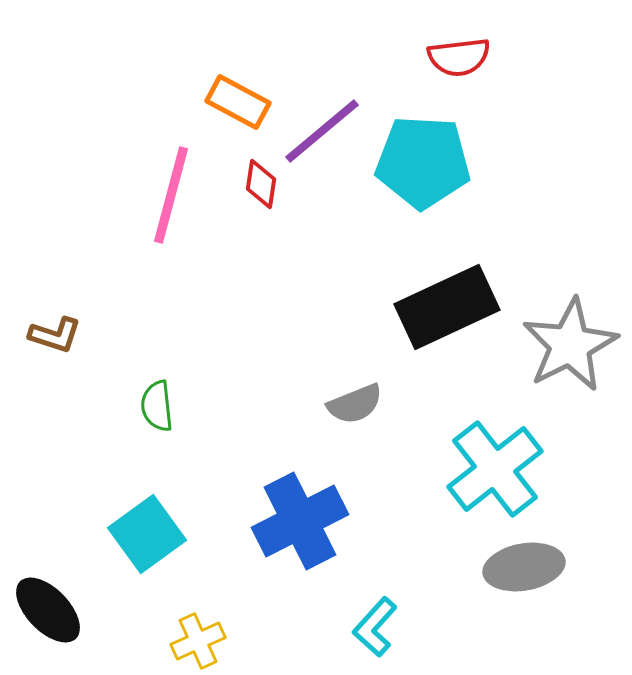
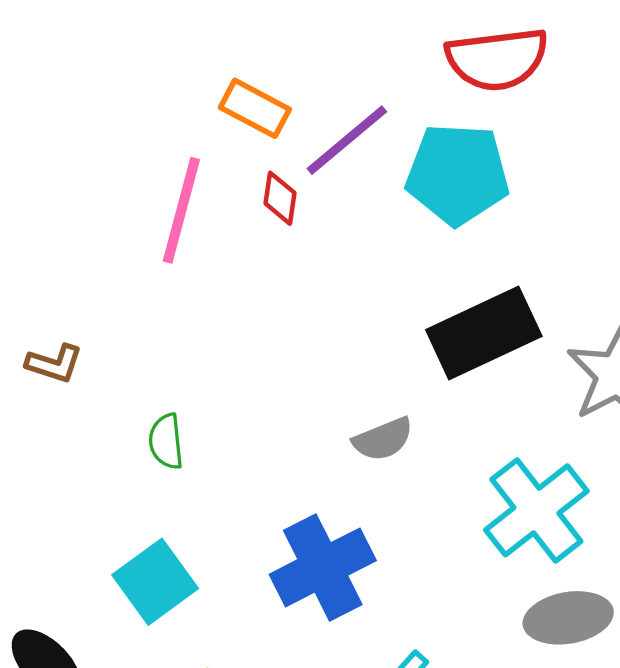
red semicircle: (459, 57) -> (497, 59), size x1.5

